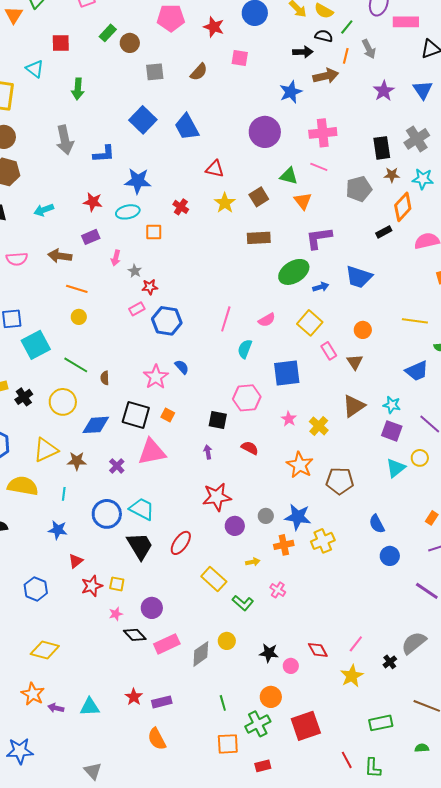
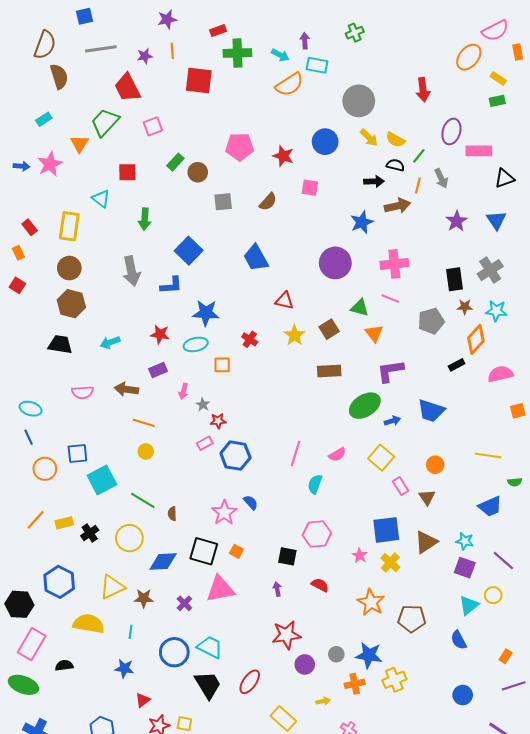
blue square: (143, 120) -> (189, 251), moved
blue square: (287, 373) -> (386, 530), moved
blue semicircle: (377, 524) -> (459, 640), moved

